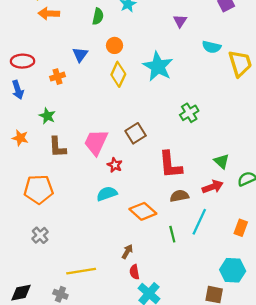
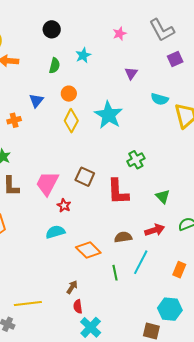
brown square: (136, 133) -> (85, 177), turned -36
green triangle: (222, 161) -> (163, 196), moved
red L-shape: (170, 165) -> (118, 192), moved

